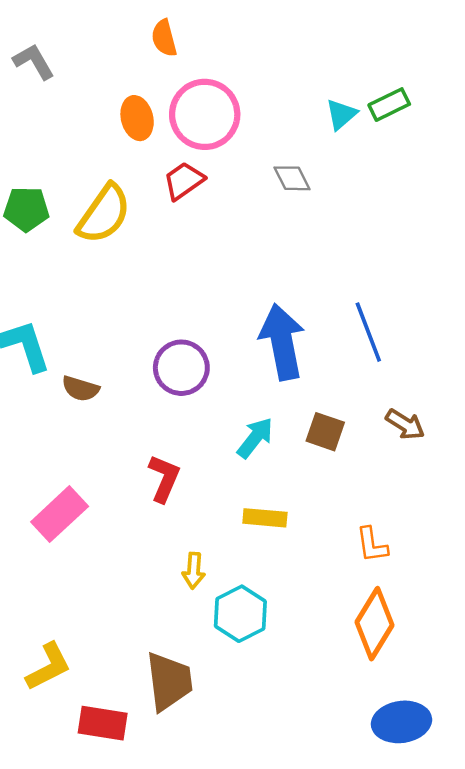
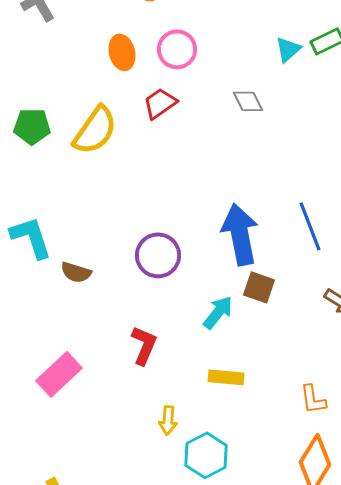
pink circle: (205, 114) -> (177, 49), size x0.7
brown square: (325, 432) -> (259, 287), moved

